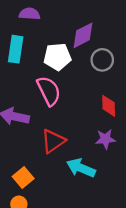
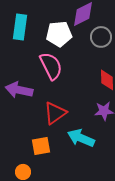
orange square: (23, 177) -> (41, 146), moved, turned 30

